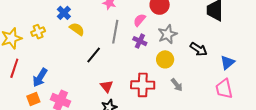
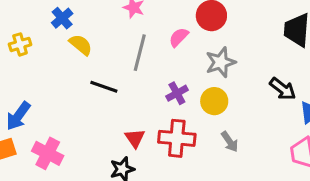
purple cross: (140, 41) -> (177, 93), moved, turned 32
black arrow: (198, 49) -> (283, 89), moved
black line: (94, 55) -> (104, 87), turned 66
red triangle: (107, 86) -> (135, 138), moved

